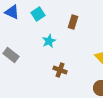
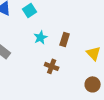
brown rectangle: (73, 22) -> (65, 39), moved

